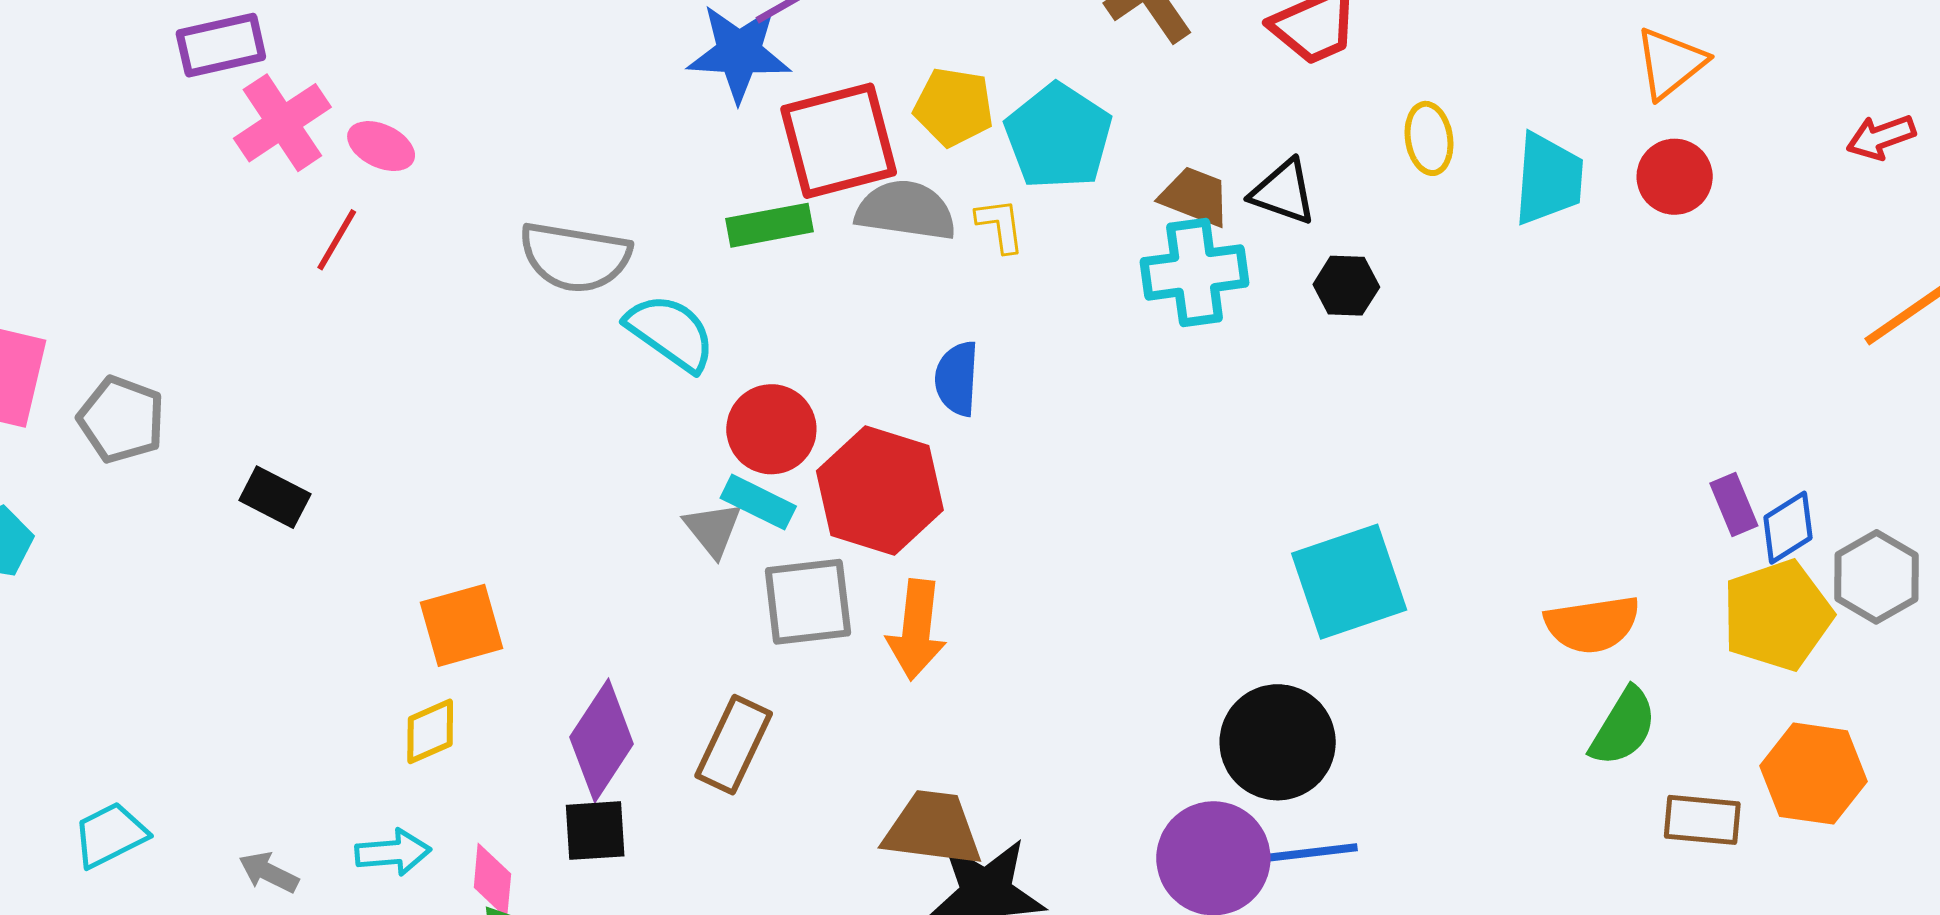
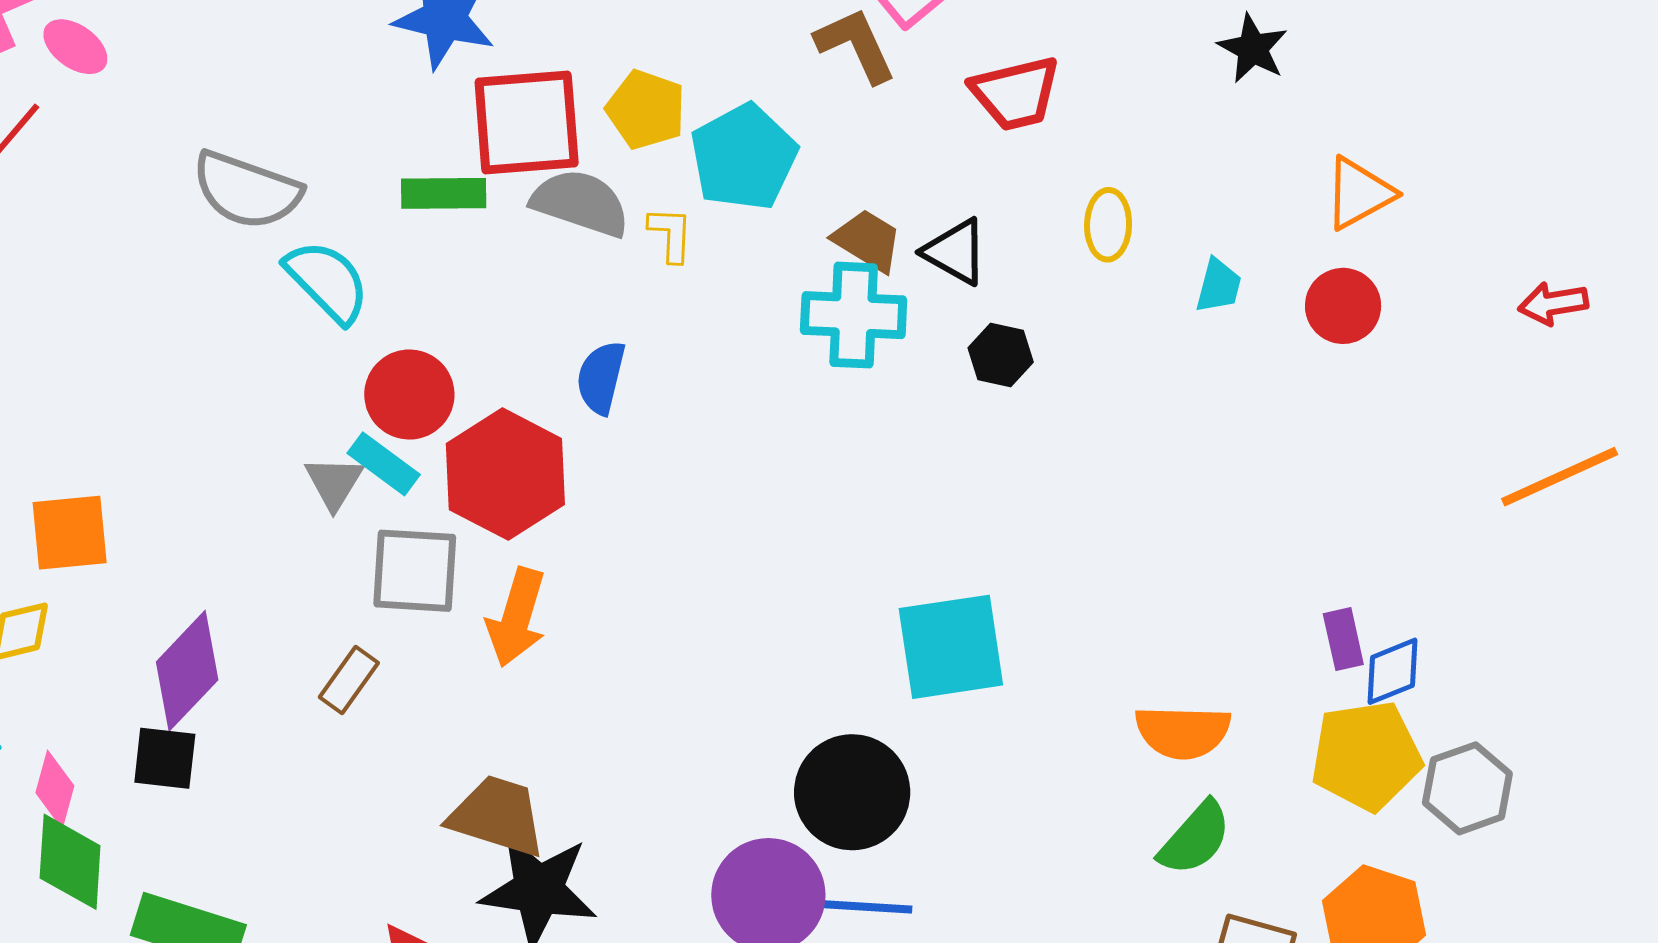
cyan trapezoid: (1548, 179) -> (1219, 286), size x0.6
gray hexagon: (1876, 577) -> (1467, 788), moved
brown rectangle: (734, 745) -> (349, 680), moved, size x0.7

